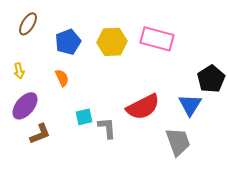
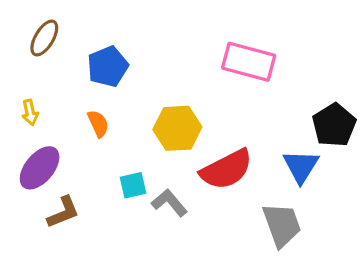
yellow hexagon: (112, 42) -> (177, 128), moved
gray L-shape: (107, 128) -> (169, 203), turned -35

